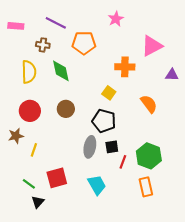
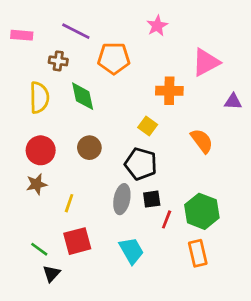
brown star: (16, 136) -> (37, 184), moved
yellow line: (34, 150) -> (69, 203), moved

